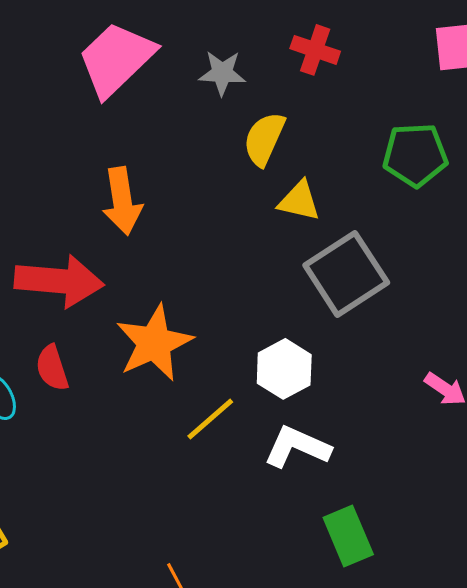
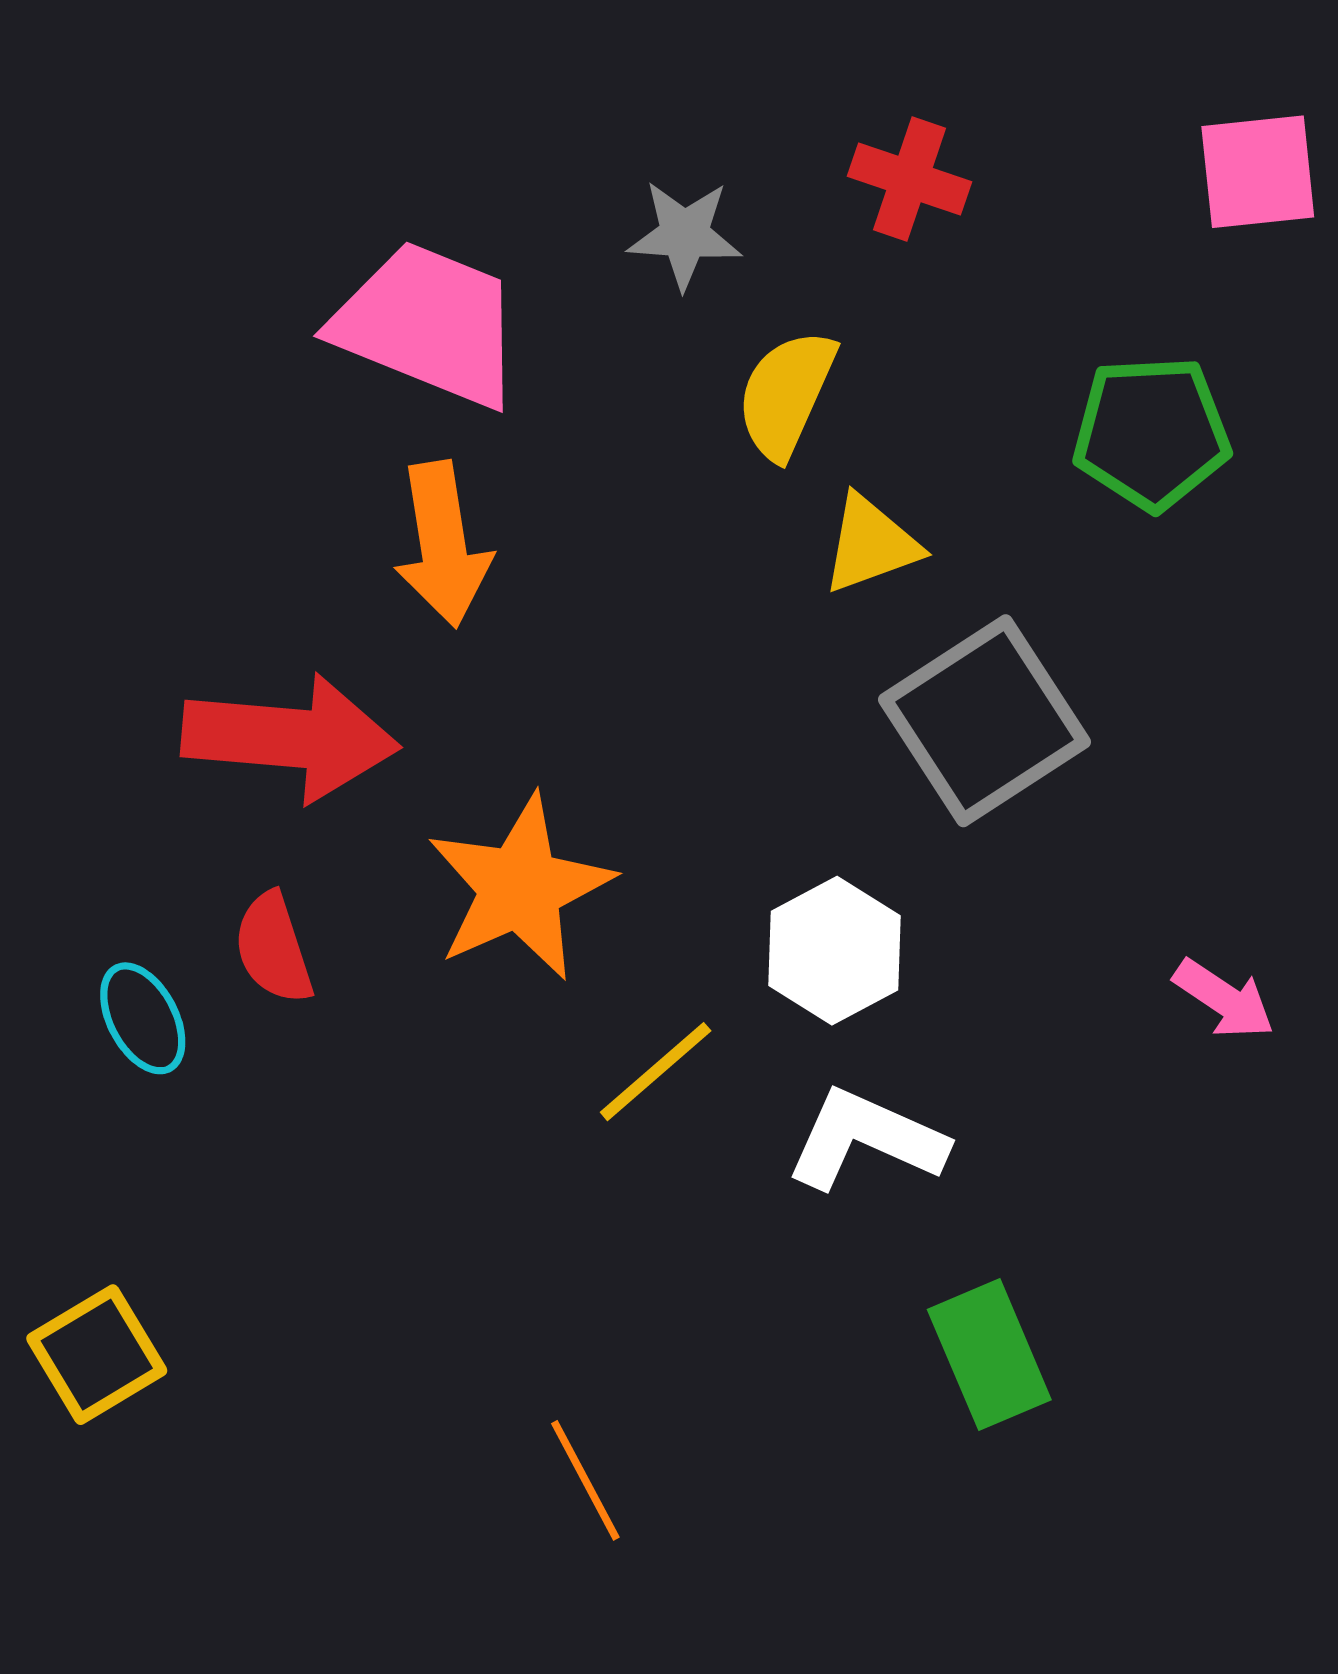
pink trapezoid: (116, 59) -> (428, 324), moved, turned 66
yellow triangle: (299, 201) -> (871, 544), turned -33

